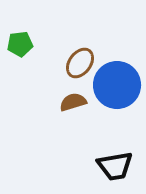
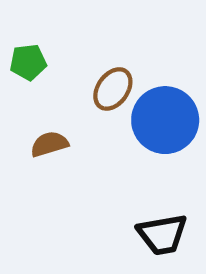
brown semicircle: (73, 102) -> (49, 144), moved

